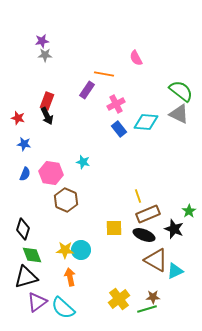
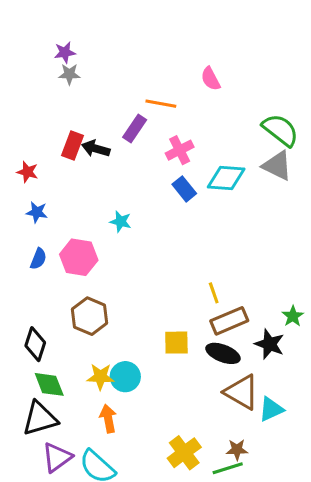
black arrow: (47, 116) -> (96, 149), moved, turned 132
cyan star: (83, 162) -> (121, 222), moved
brown hexagon: (66, 200) -> (90, 316), moved

